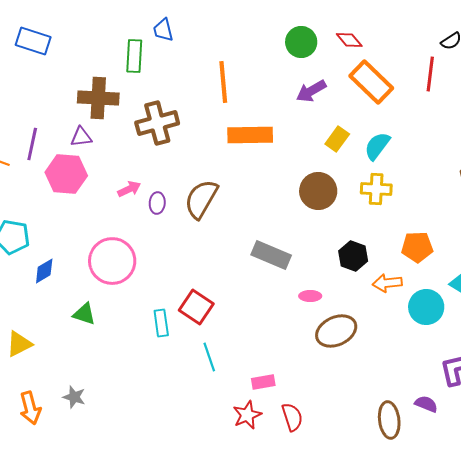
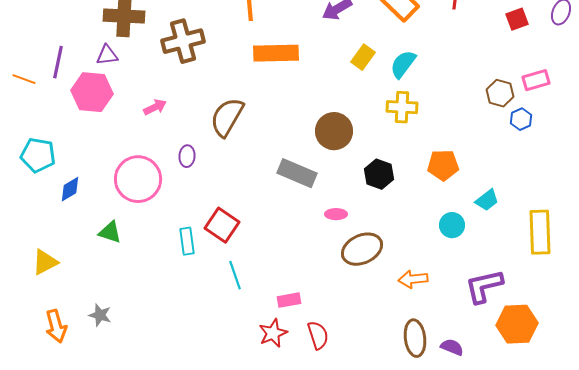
brown circle: (318, 191) -> (334, 131), moved
purple ellipse: (157, 203) -> (187, 156), moved
orange arrow: (387, 283) -> (413, 279), moved
cyan circle: (426, 307) -> (452, 225), size x0.7
purple semicircle: (426, 404) -> (452, 347), moved

